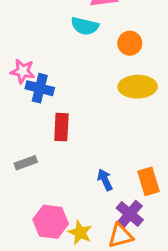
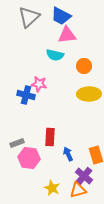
pink star: (23, 71) -> (39, 84), moved
red rectangle: (61, 127) -> (50, 137), moved
pink hexagon: (51, 222) -> (29, 158), moved

